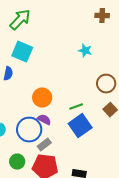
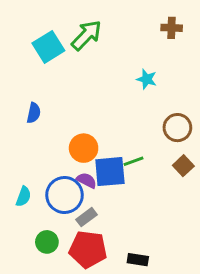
green arrow: (20, 20) -> (87, 35), moved
cyan square: (22, 52) -> (48, 47), moved, turned 35
blue square: (80, 126) -> (110, 172), moved, turned 30

